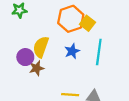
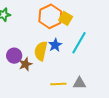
yellow semicircle: (41, 47) -> (41, 51), moved
cyan line: (99, 52) -> (79, 43), turned 30

